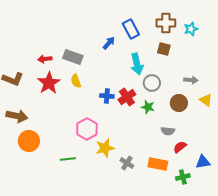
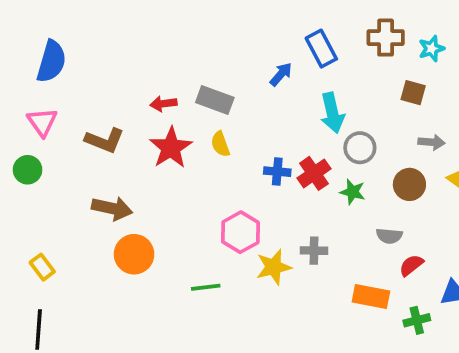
brown square: (164, 49) -> (413, 93), moved
gray cross: (127, 163) -> (314, 251), moved, turned -32

